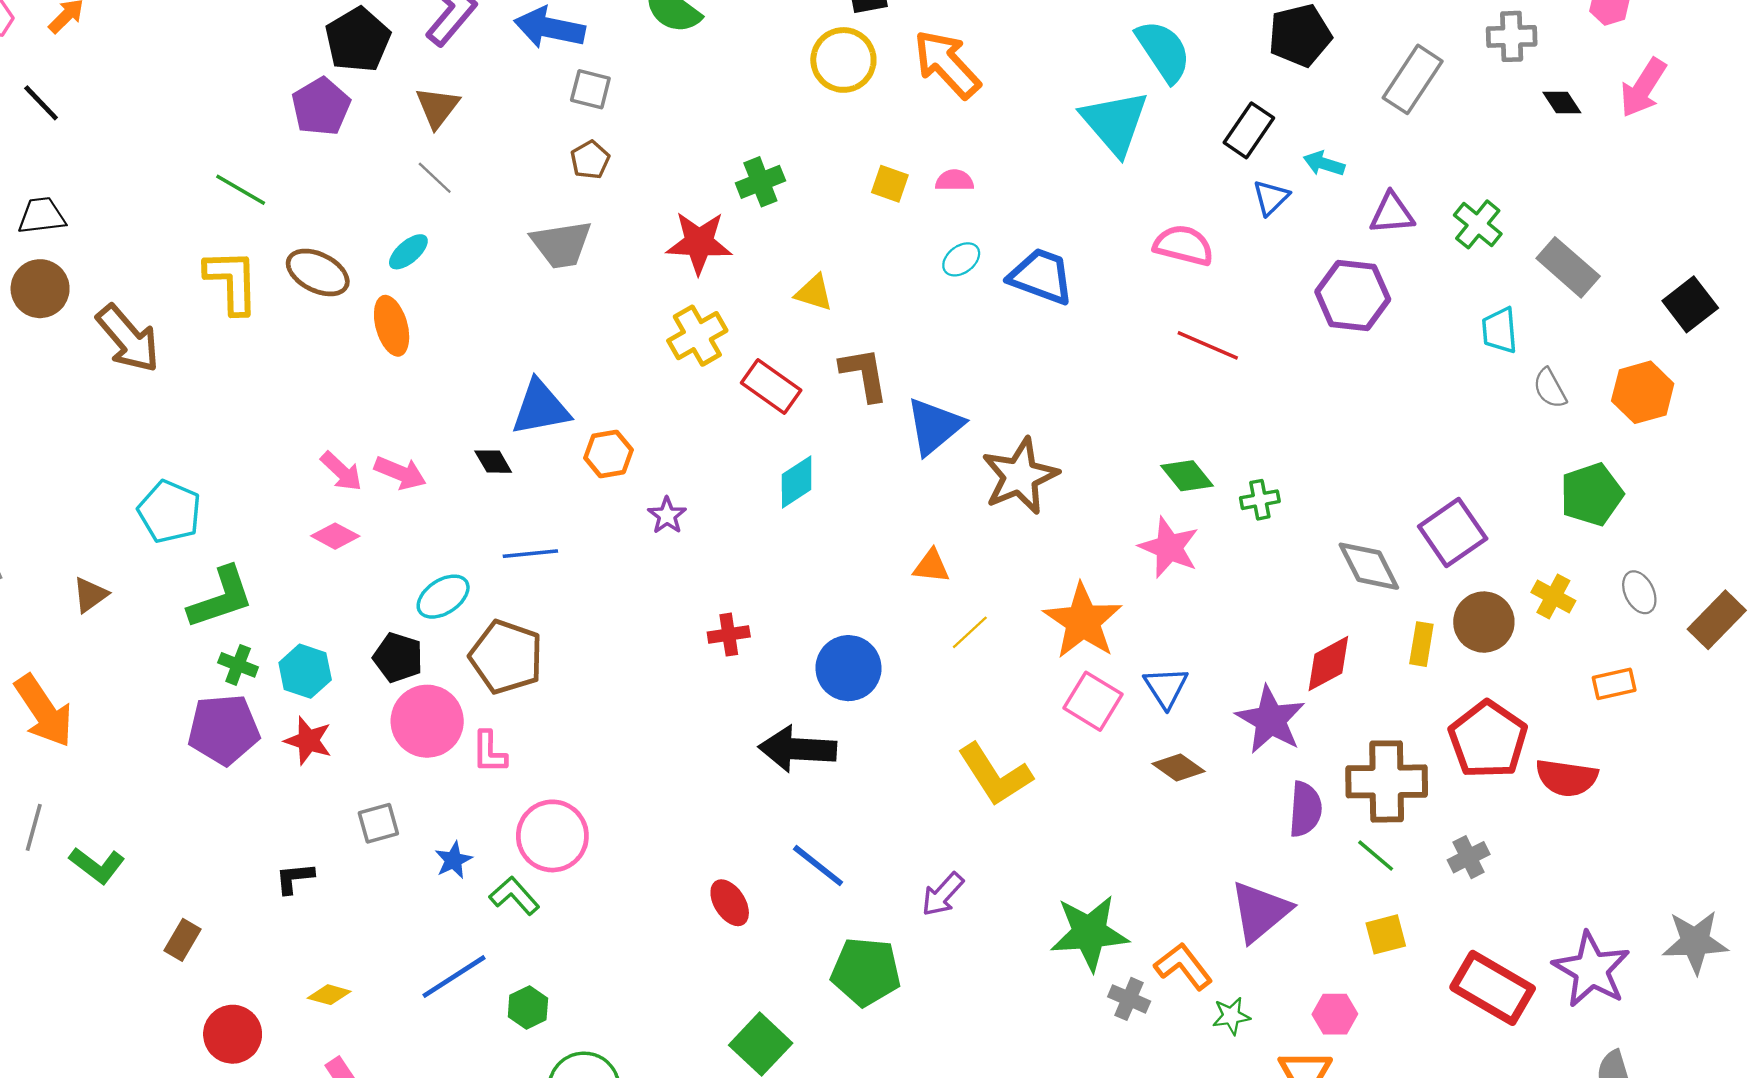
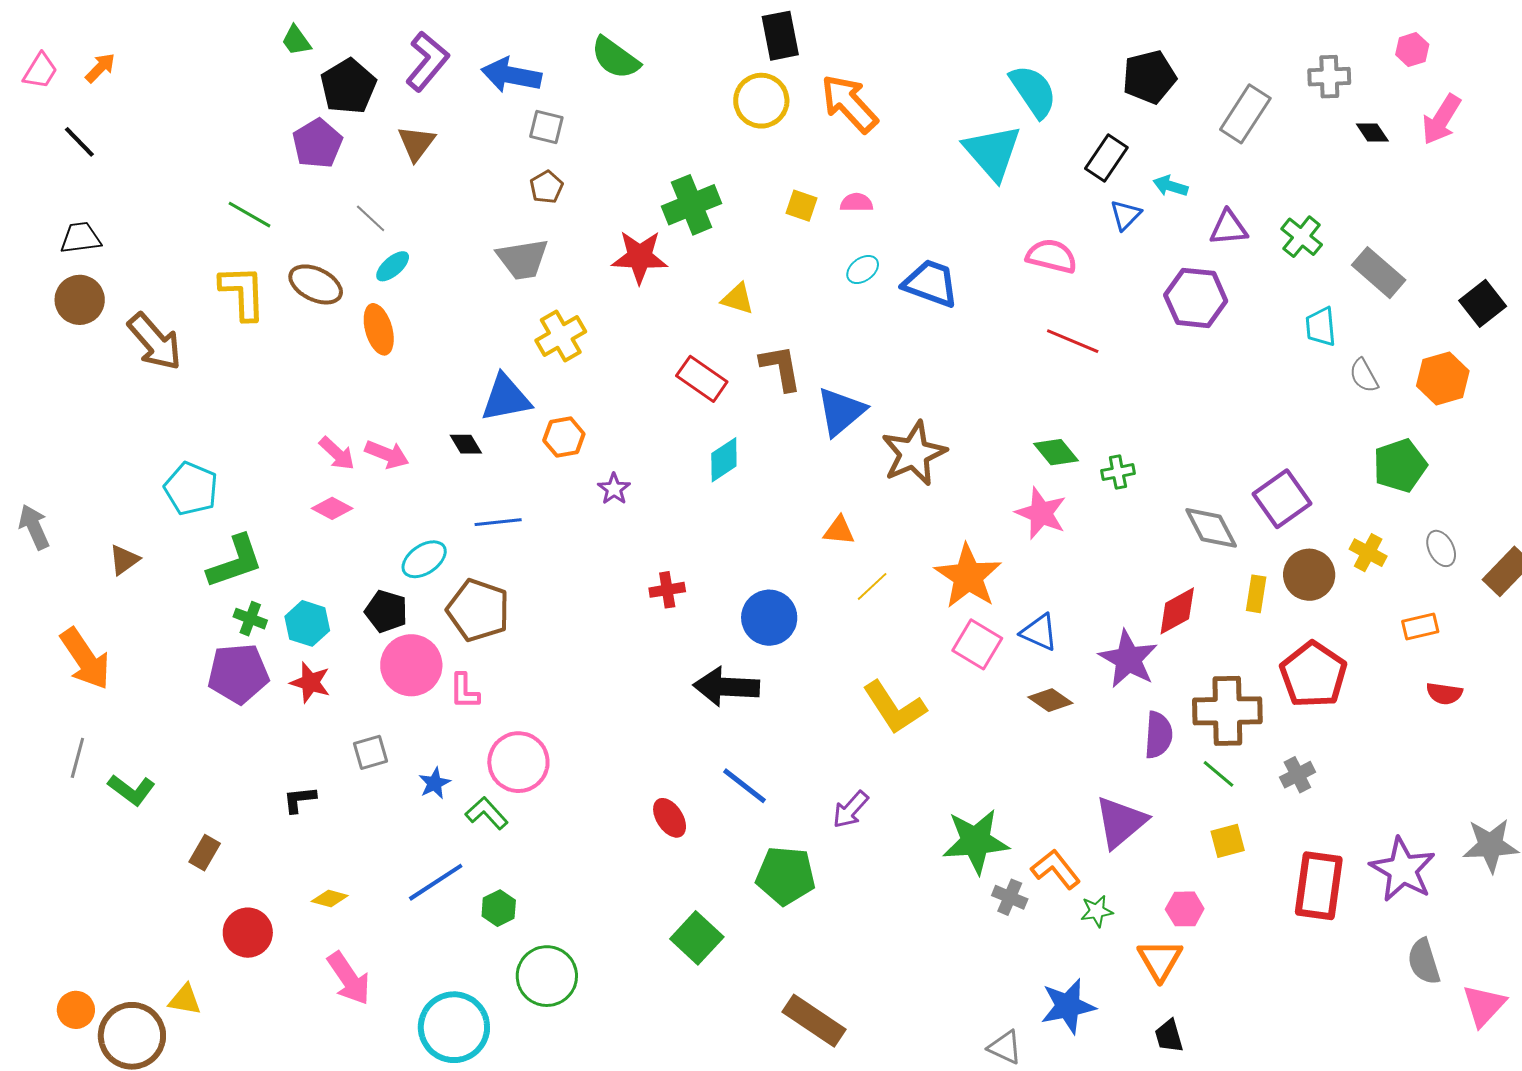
gray line: (435, 178) -> (371, 218), moved
green cross: (760, 182) -> (691, 205), size x1.4
yellow cross: (697, 336) -> (561, 336), moved
blue triangle: (1166, 687) -> (1039, 632), turned -33
red semicircle: (1567, 778) -> (1444, 693), moved, size x0.7
red rectangle: (1493, 988) -> (1319, 886), turned 68

